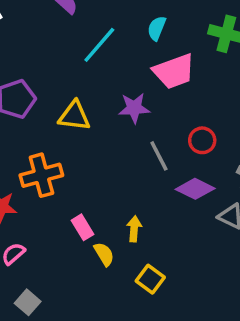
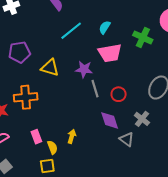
gray line: (159, 156) -> (95, 89), moved
purple diamond: (195, 189) -> (110, 120), turned 35
pink rectangle: (82, 227) -> (36, 137), moved
yellow square: (150, 279) -> (47, 166), moved, turned 35

